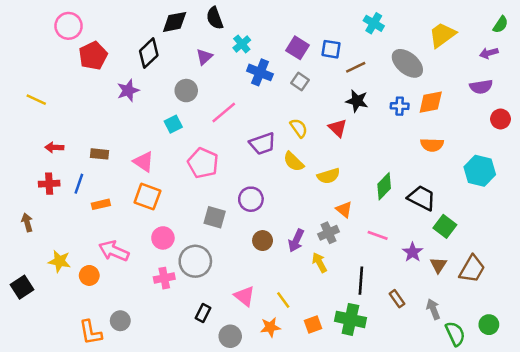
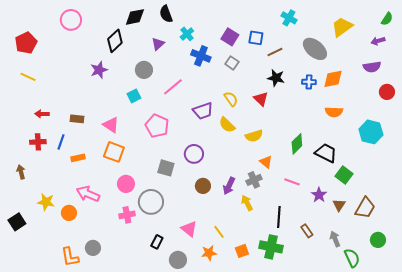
pink circle: (69, 26) -> (71, 20), moved
red pentagon: (93, 56) -> (26, 43), moved
green circle: (489, 325) -> (378, 240), moved

